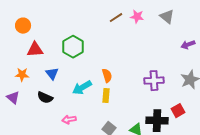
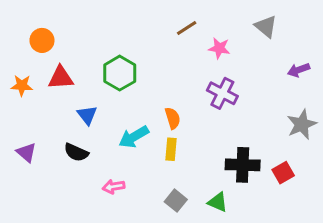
pink star: (137, 17) -> (219, 48), moved
orange star: (22, 75) -> (22, 86), moved
purple cross: (154, 81) -> (222, 93), moved, turned 30
black cross: (157, 121) -> (243, 165), moved

